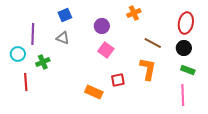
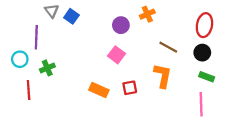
blue square: (65, 15) -> (71, 16), turned -32
purple circle: (102, 26) -> (121, 25), moved
gray triangle: (63, 38) -> (52, 11), moved, turned 32
orange rectangle: (94, 92) -> (99, 90), moved

